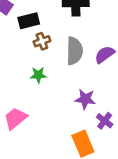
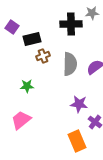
green star: (38, 75) -> (27, 86), moved

